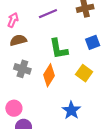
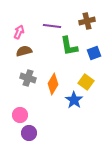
purple line: (48, 14) -> (52, 26), turned 30
green L-shape: (59, 49) -> (69, 46), moved
blue star: (71, 110) -> (74, 100), moved

